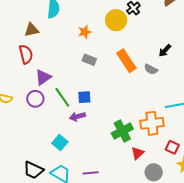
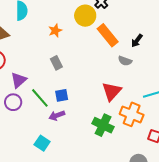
gray rectangle: (89, 60) -> (56, 63), moved, turned 48
orange rectangle: (126, 61) -> (108, 35), moved
orange cross: (152, 123) -> (132, 114), turned 35
green cross: (122, 131) -> (103, 125), turned -30
red triangle: (138, 153) -> (112, 91), moved, size x1.5

